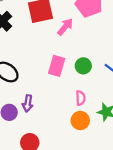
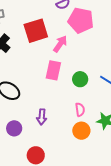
pink rectangle: (57, 66) -> (53, 70), moved
purple arrow: (28, 103) -> (42, 117), moved

